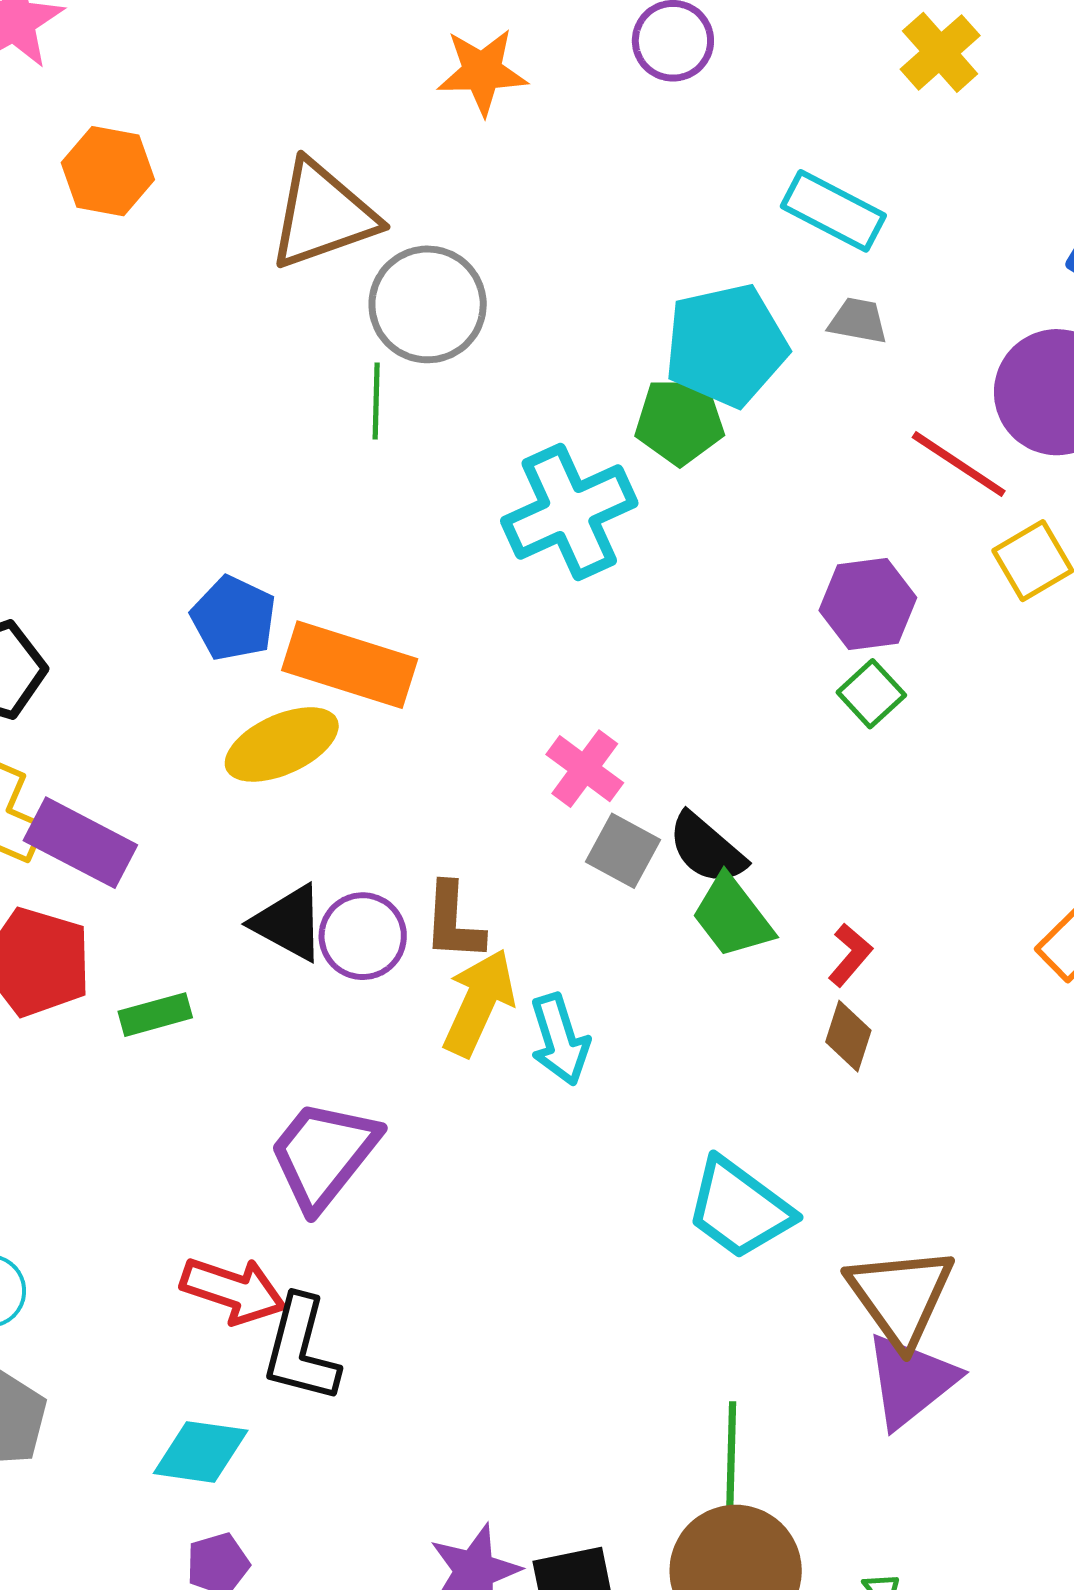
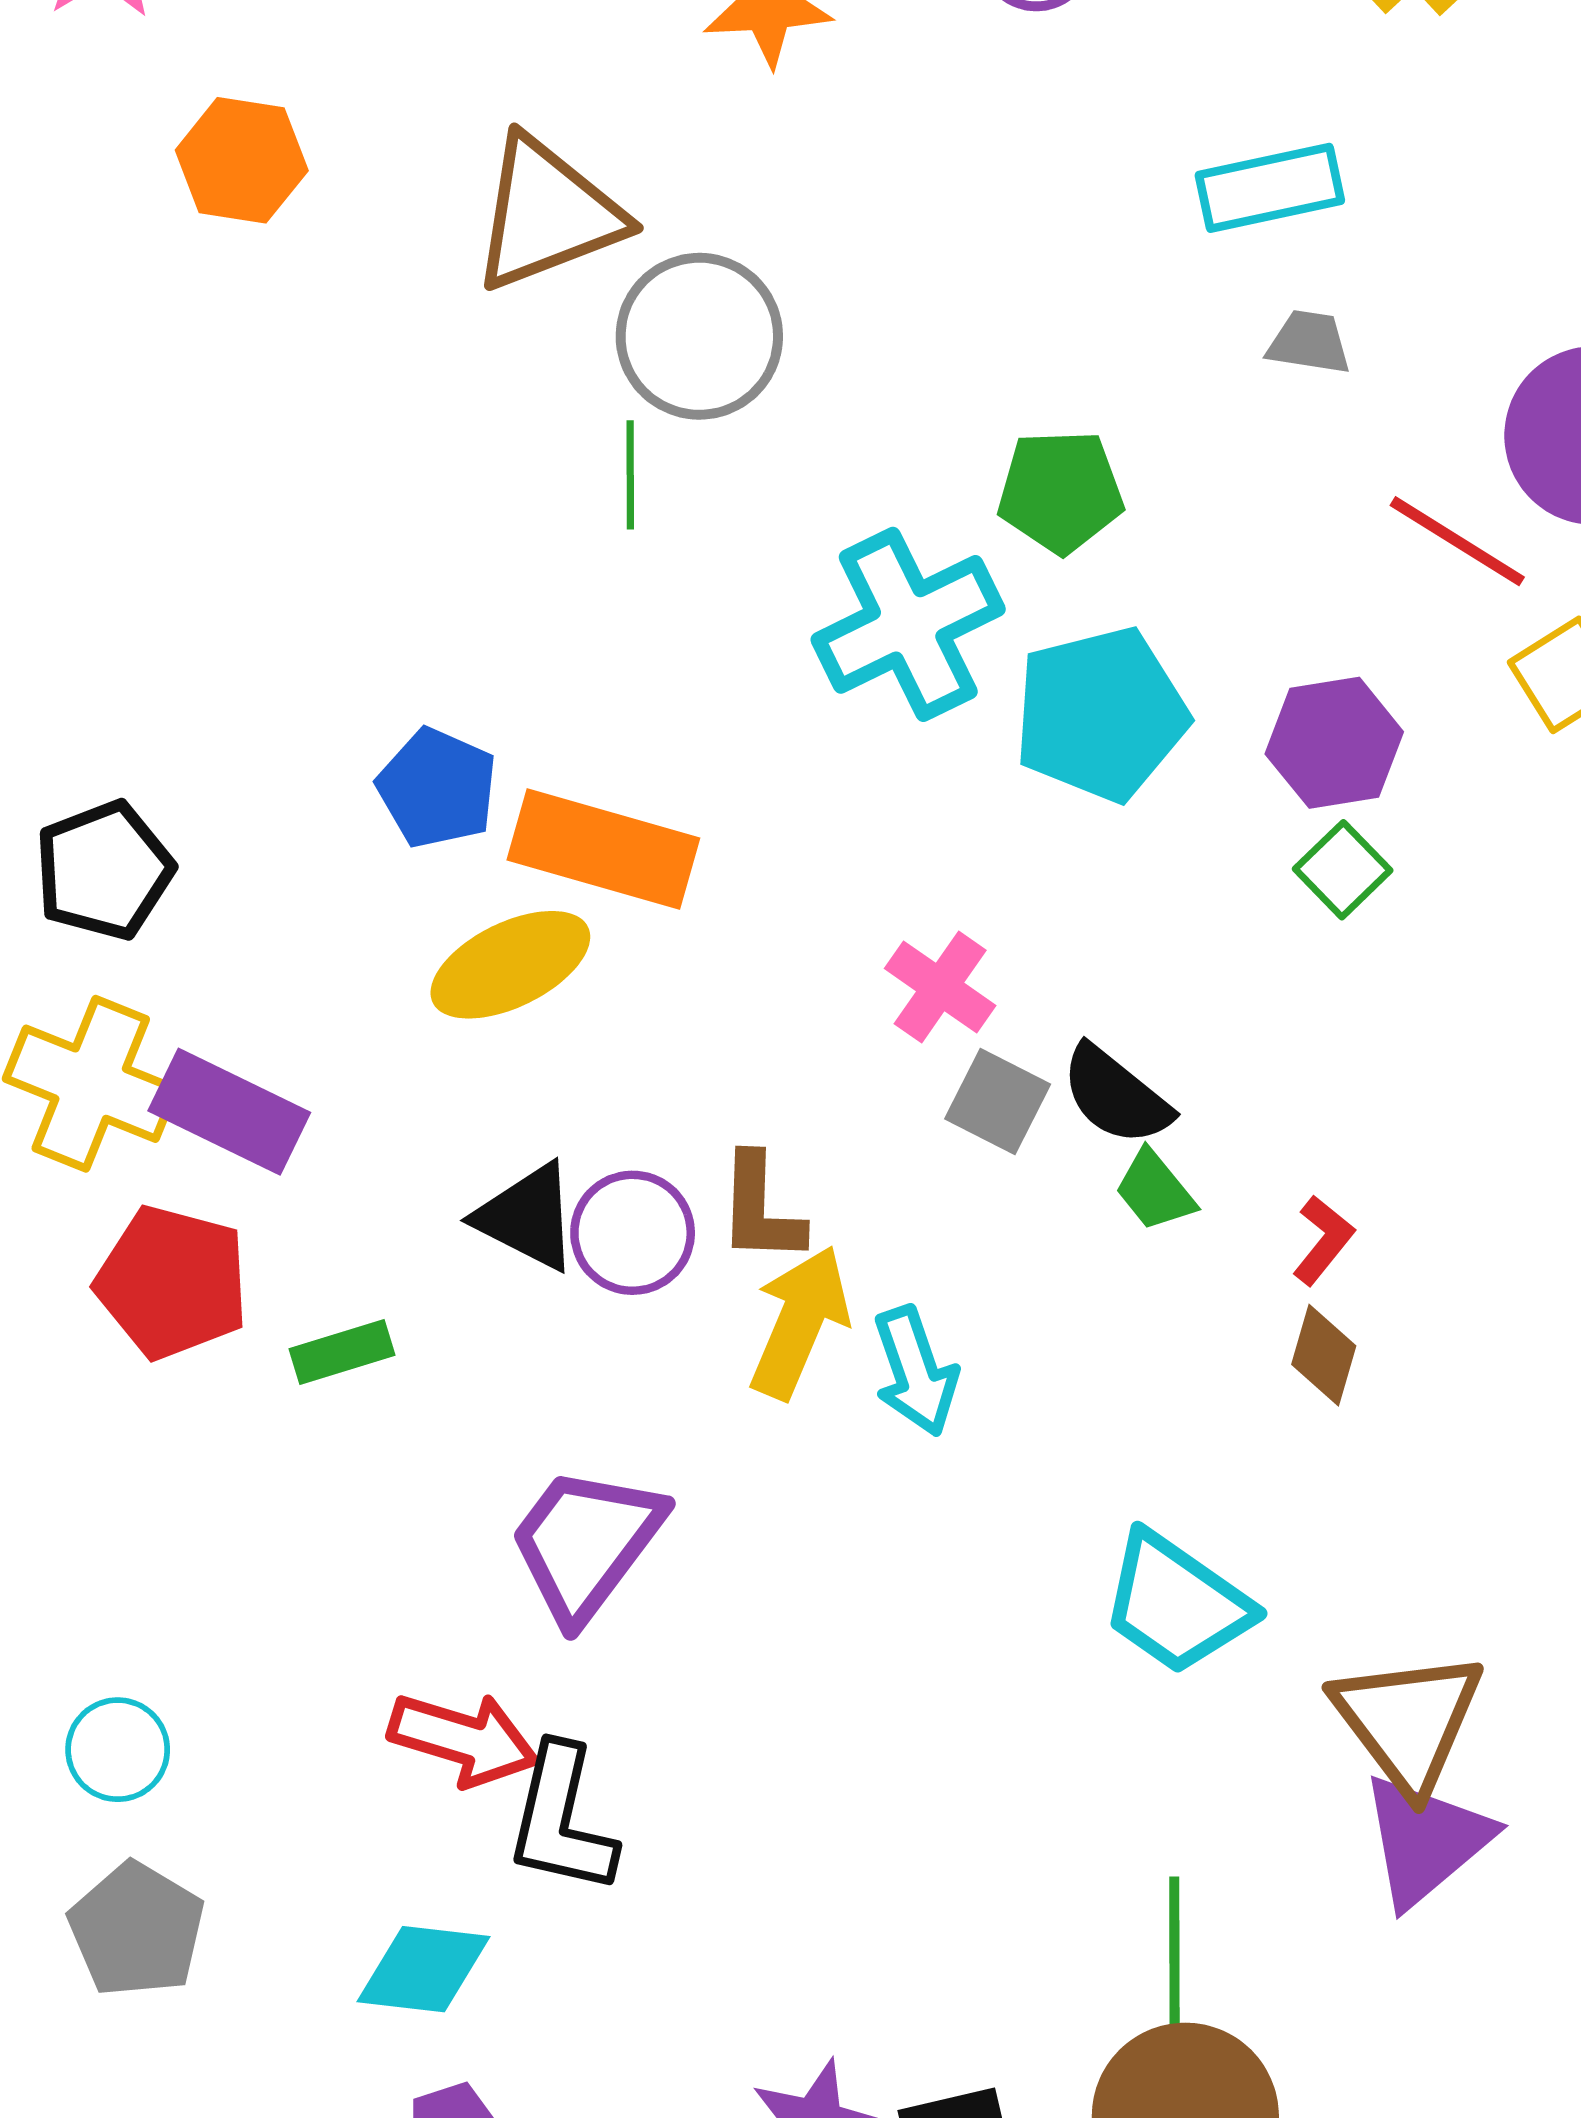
cyan rectangle: (833, 211) -> (1270, 188), turned -38
cyan pentagon: (726, 345) -> (1101, 714), moved
green trapezoid: (732, 916) -> (1155, 1190), size x0.7

